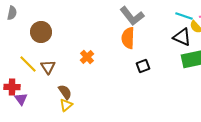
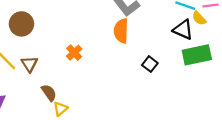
black square: (143, 66) -> (150, 64), moved, turned -32
yellow triangle: (66, 105) -> (60, 109), moved

